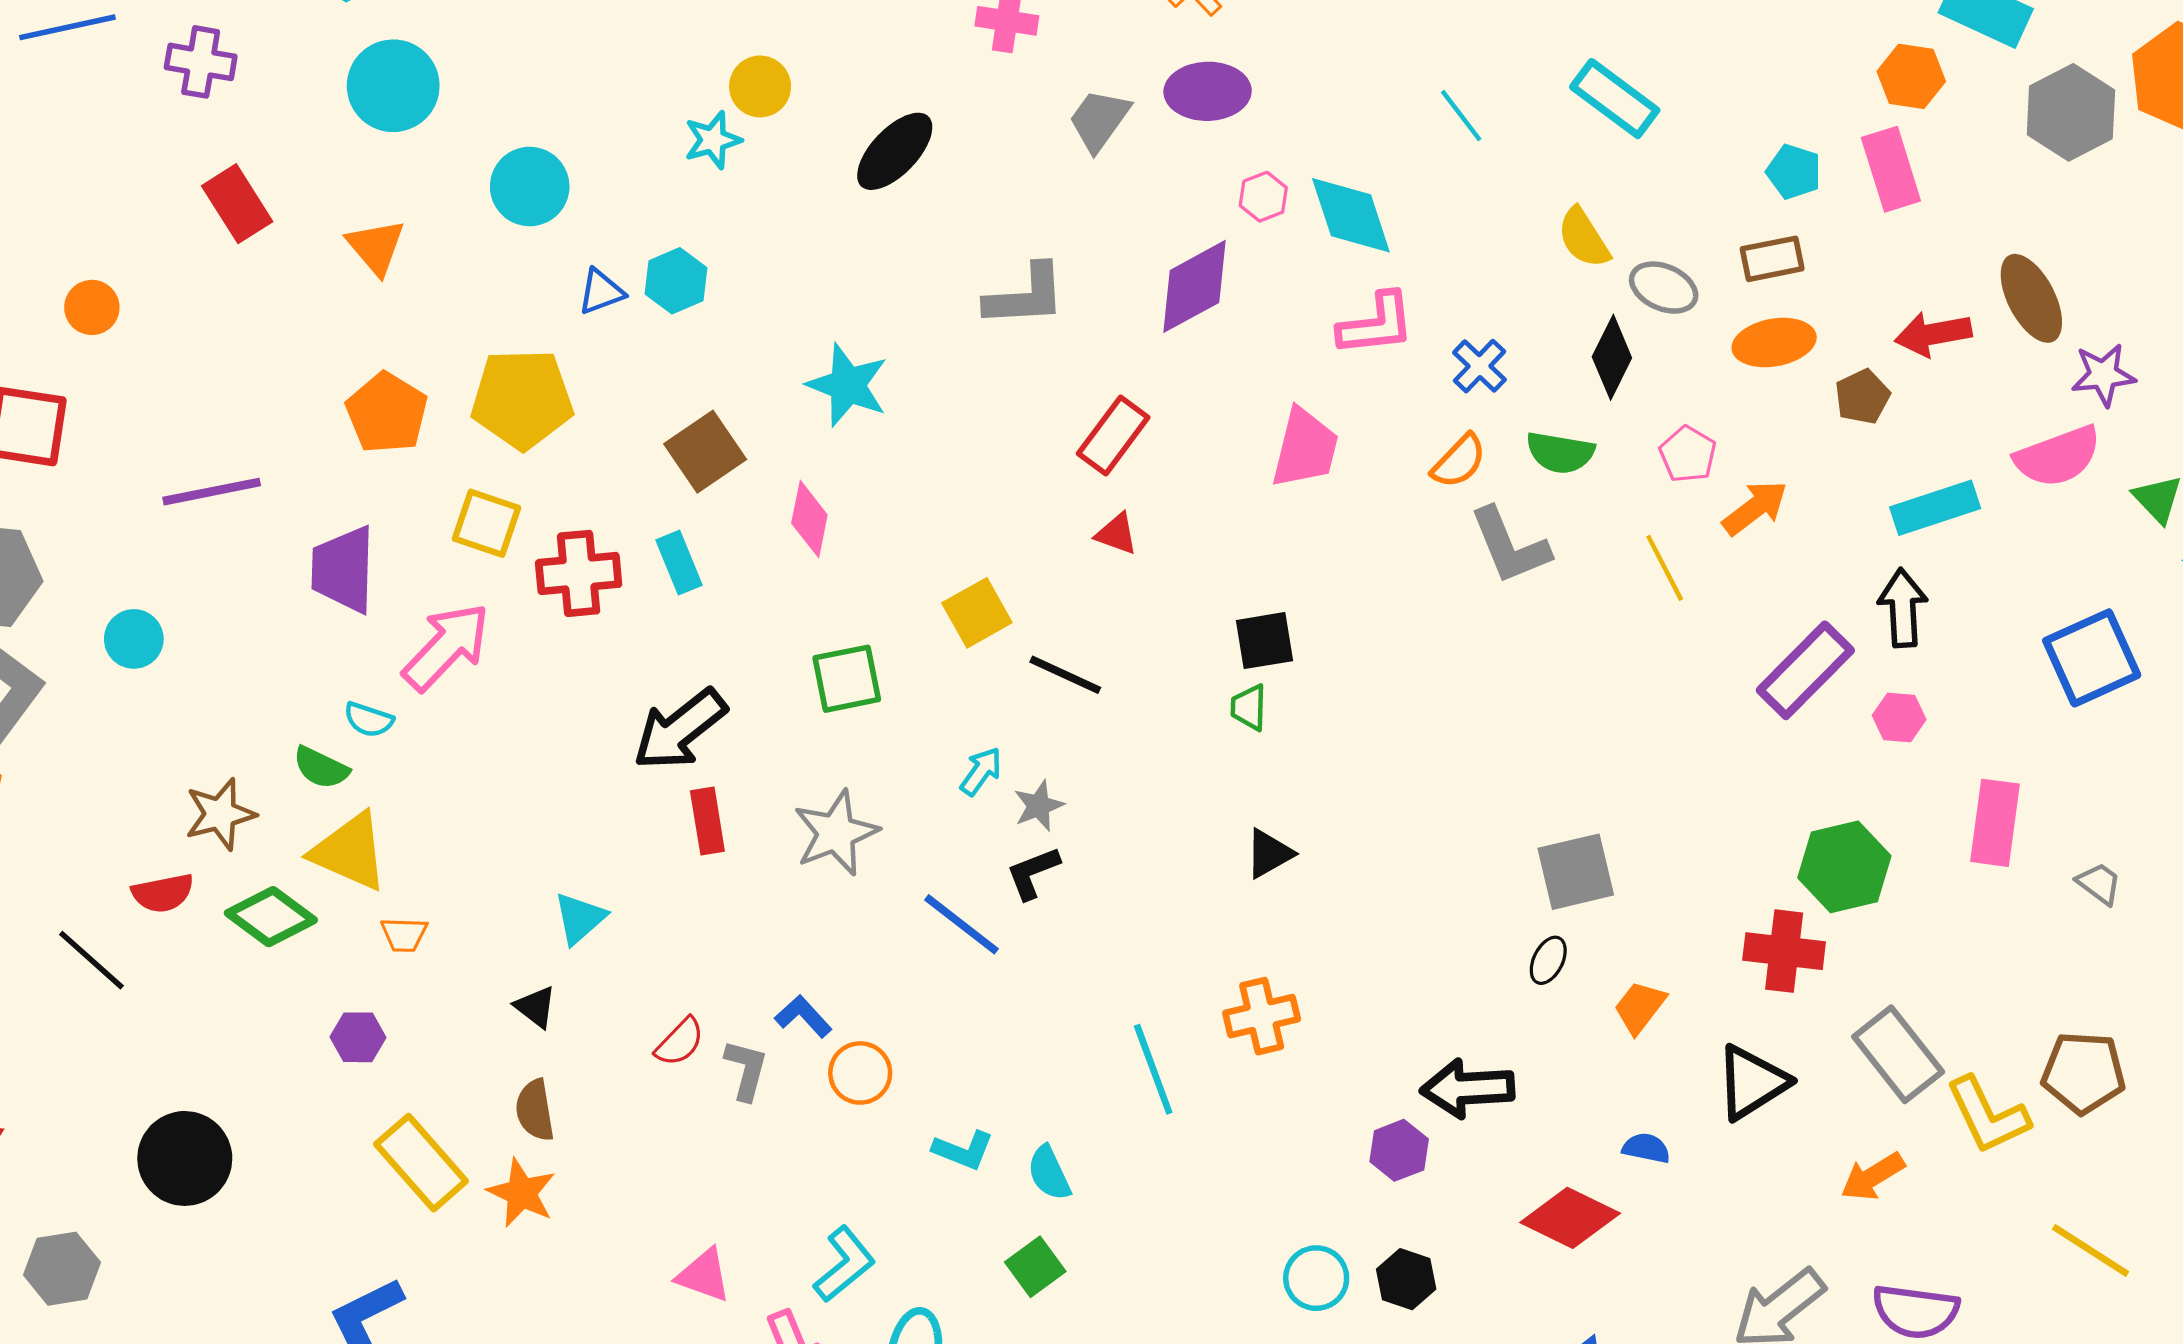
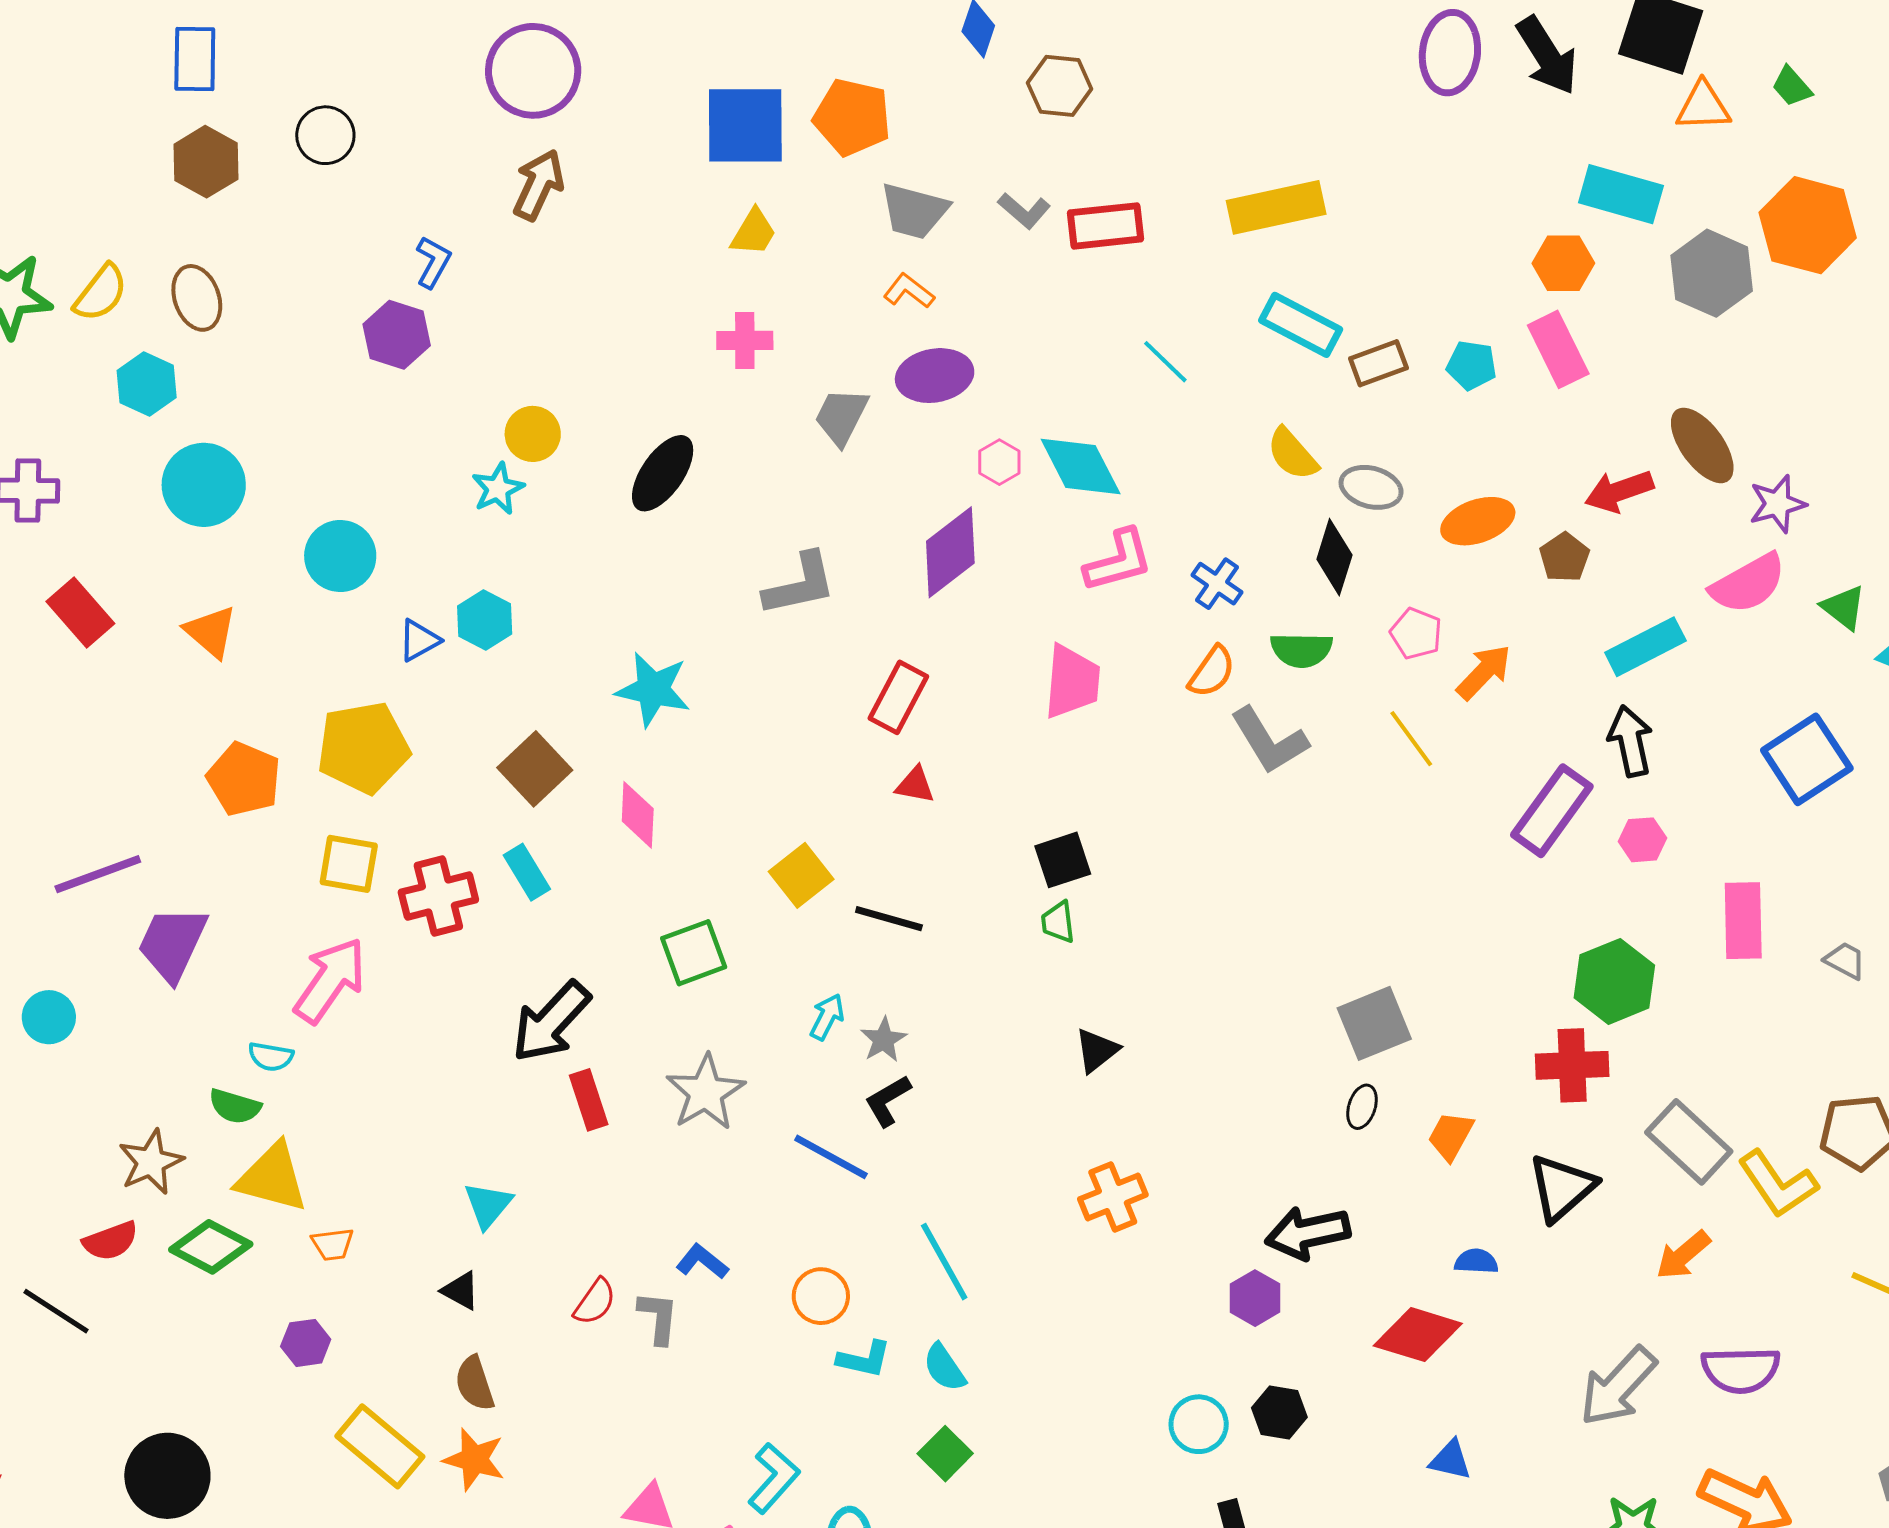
brown rectangle: (1772, 259) -> (1378, 363), moved
purple trapezoid: (343, 569) -> (172, 944), moved, turned 32
cyan line: (1153, 1069) -> (944, 1262), moved
orange circle: (860, 1073) -> (821, 1296), moved

